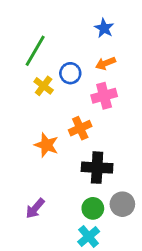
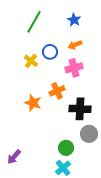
green line: (35, 51) -> (34, 22), moved
black cross: (97, 168) -> (80, 109), moved
gray circle: (122, 204) -> (89, 134), moved
purple arrow: (35, 208) -> (14, 157), moved

